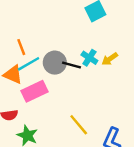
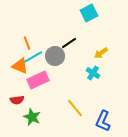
cyan cross: (89, 58) -> (93, 73), moved
black line: (72, 65) -> (69, 43), moved, turned -49

